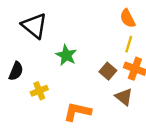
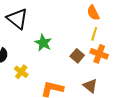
yellow cross: (39, 91) -> (21, 72), turned -32
brown triangle: (124, 97) -> (90, 86), moved

